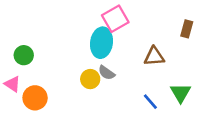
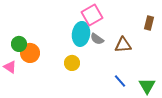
gray semicircle: (107, 73) -> (97, 39), moved
green triangle: (181, 93) -> (147, 86), moved
orange circle: (35, 98) -> (30, 53), moved

